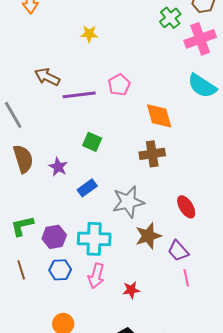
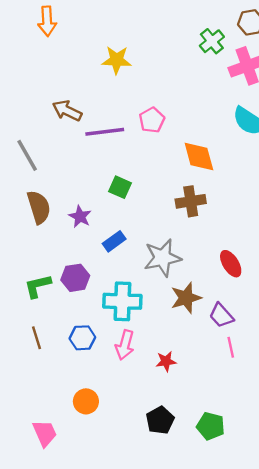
yellow star: (89, 34) -> (117, 60), size x1.4
purple hexagon: (54, 237) -> (75, 278), moved

